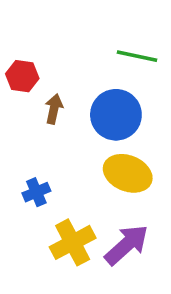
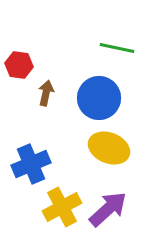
blue cross: (36, 192) -> (31, 164), size x1.6

